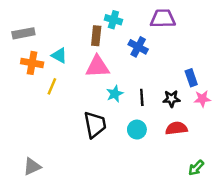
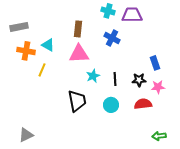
cyan cross: (113, 20) -> (108, 11), moved
pink star: (202, 99) -> (158, 87), moved
green arrow: (196, 168) -> (159, 136), turned 40

